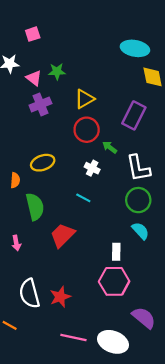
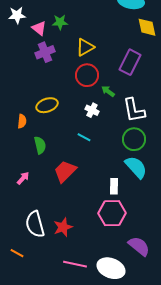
green semicircle: (35, 207) -> (40, 145), size x0.7
cyan semicircle: (140, 231) -> (136, 167), size x1.4
pink arrow: (16, 243) -> (23, 178), turned -128

